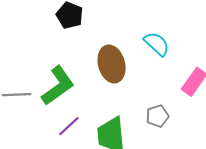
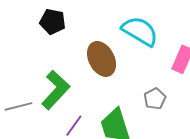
cyan semicircle: (157, 44) -> (140, 31), size x1.4

